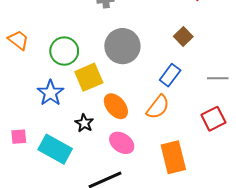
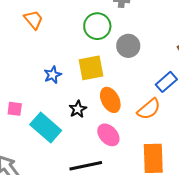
gray circle: (122, 46) -> (128, 46), size x0.7
green circle: (64, 51) -> (97, 26), moved
blue star: (50, 93) -> (53, 75), size x0.7

